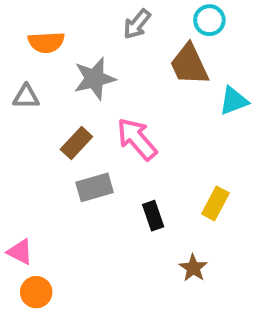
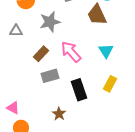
cyan triangle: (234, 101) -> (106, 51), moved, turned -42
black rectangle: (153, 216) -> (79, 90), size x1.5
brown star: (193, 268) -> (59, 114), moved

